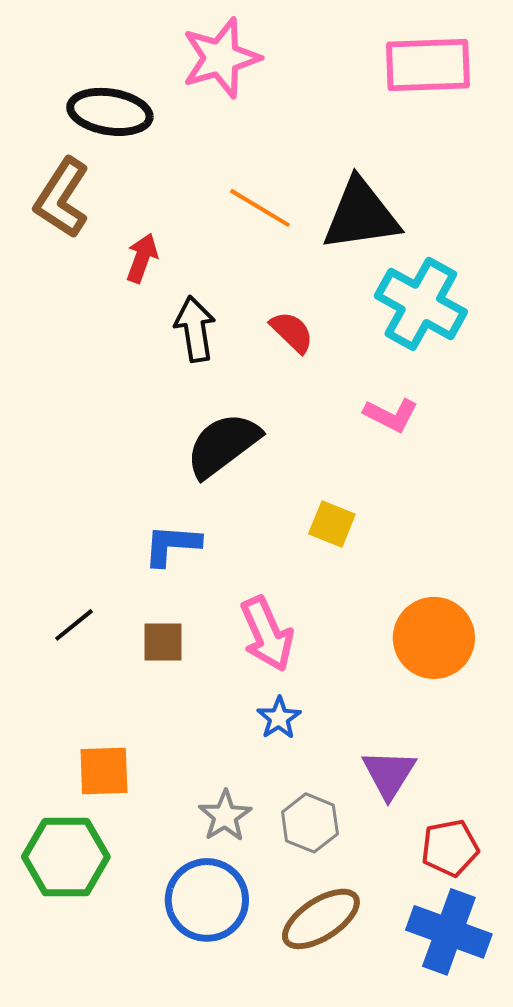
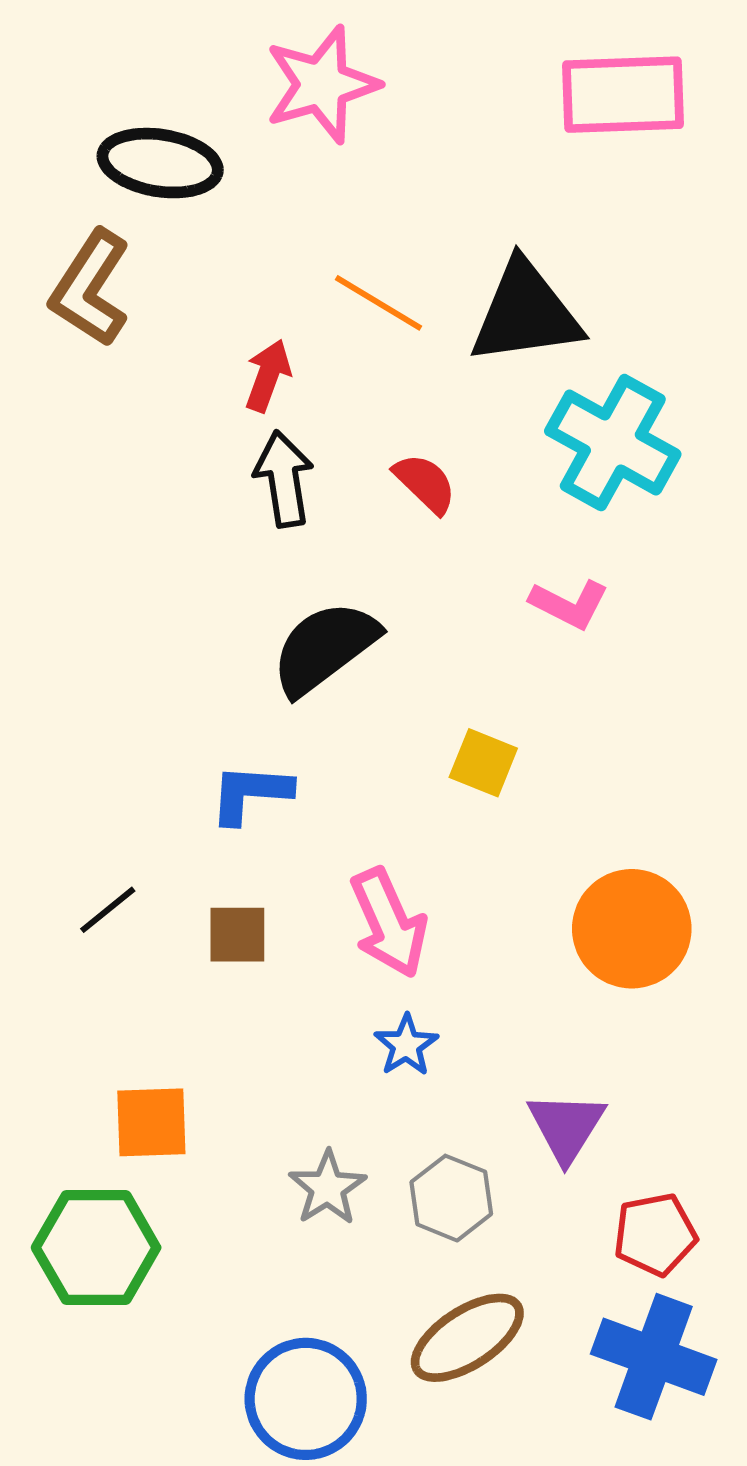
red arrow: (142, 258) -> (268, 376), moved
blue circle: (207, 900) -> (306, 1399), moved

